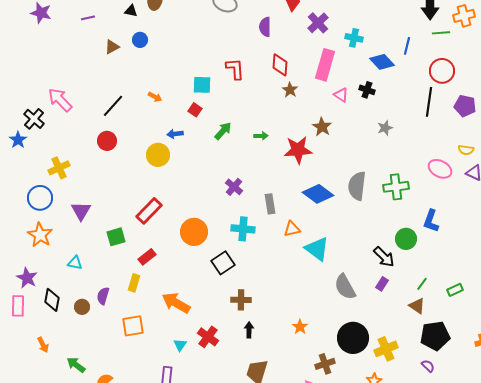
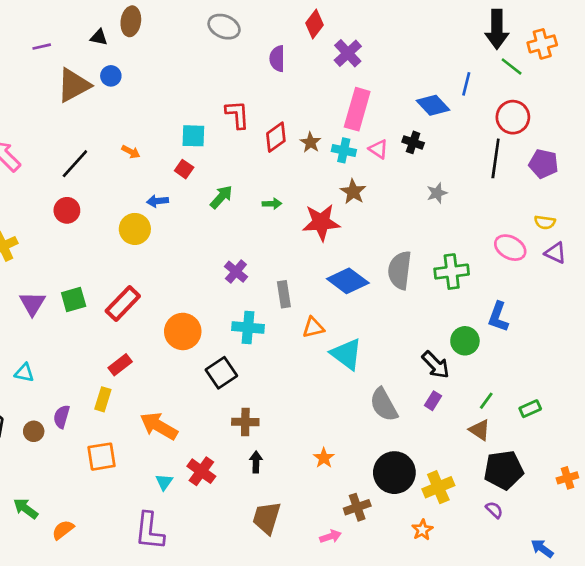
green line: (441, 33) -> (512, 67), turned 42
cyan cross: (354, 38) -> (344, 150), moved
brown triangle: (112, 47) -> (74, 85), size x1.8
red diamond: (280, 65) -> (276, 137), moved, turned 50
green square: (116, 237) -> (74, 300), moved

